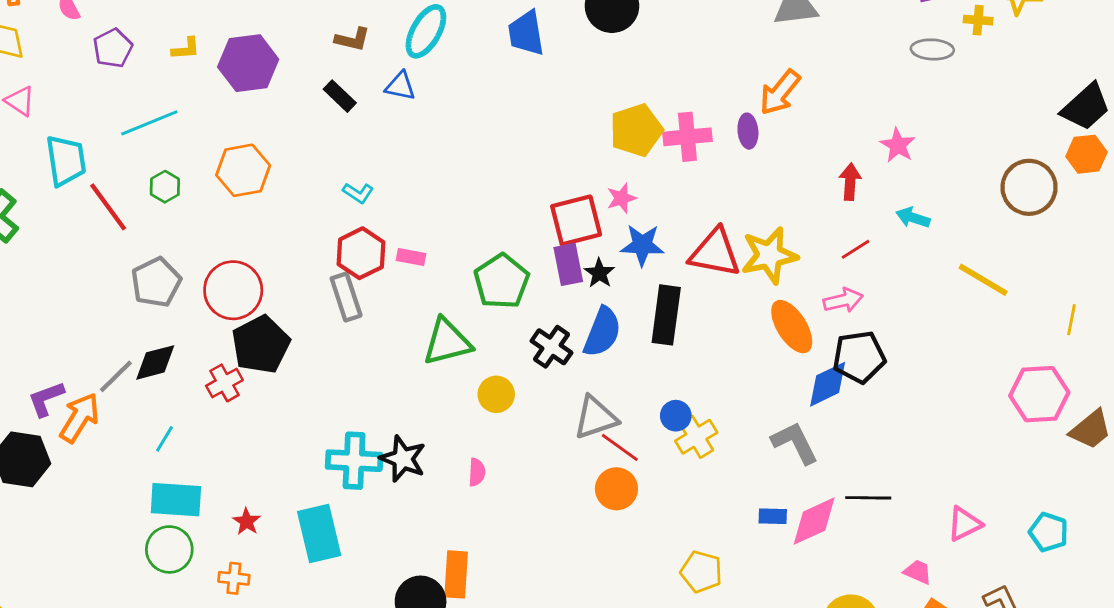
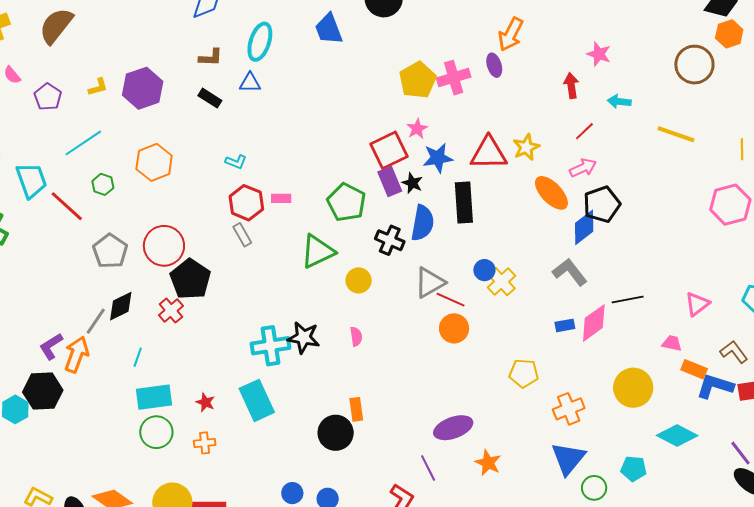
yellow star: (769, 255) -> (526, 147), size x0.7
gray rectangle: (346, 297) -> (242, 235), size x0.7
orange rectangle: (456, 574) -> (356, 409), size x0.7

